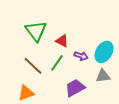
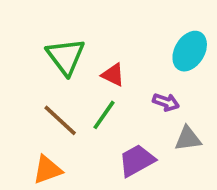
cyan ellipse: (104, 52) -> (190, 51), moved
purple arrow: (81, 56) -> (166, 102), moved

